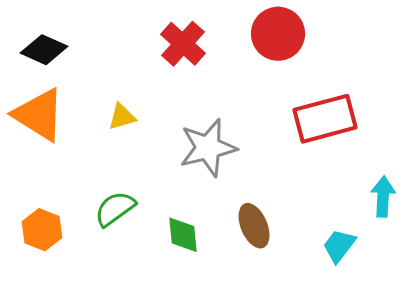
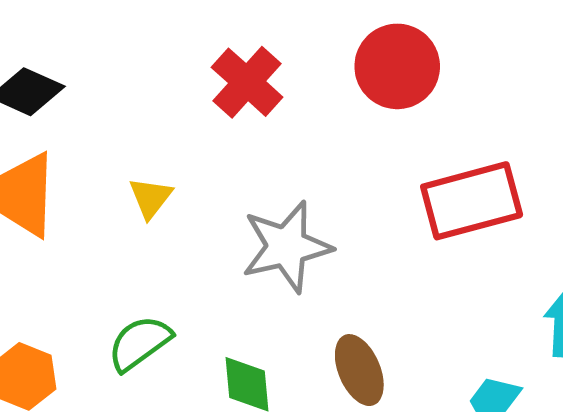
yellow triangle: (122, 117) -> (151, 198), turned -36

